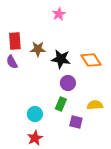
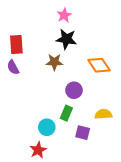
brown star: (38, 49) -> (54, 62), moved
black star: (61, 59) -> (66, 39), moved
cyan circle: (35, 114) -> (47, 127), moved

